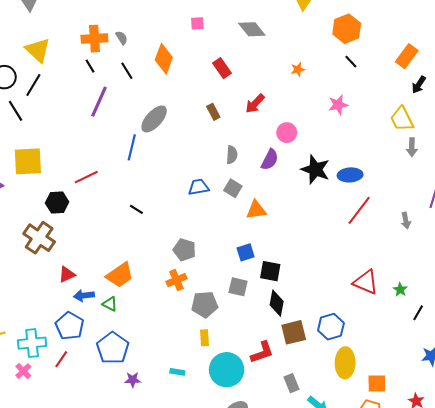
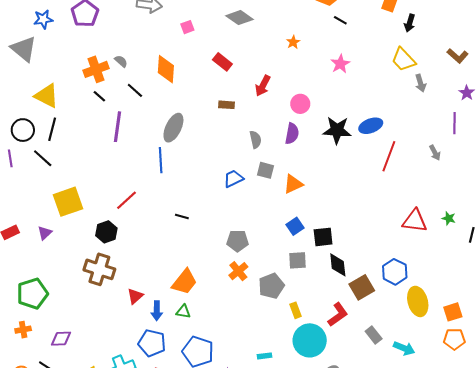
brown rectangle: (213, 112) -> (226, 105), turned -42
blue arrow: (84, 295) -> (157, 311), turned -66
yellow rectangle: (205, 338) -> (296, 310), moved

